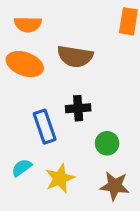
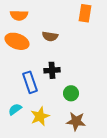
brown semicircle: (75, 56) -> (50, 36), size x0.7

